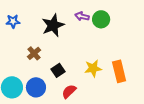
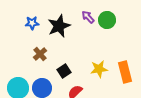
purple arrow: (82, 16) -> (88, 17), turned 32
blue star: (13, 21) -> (32, 23), moved

